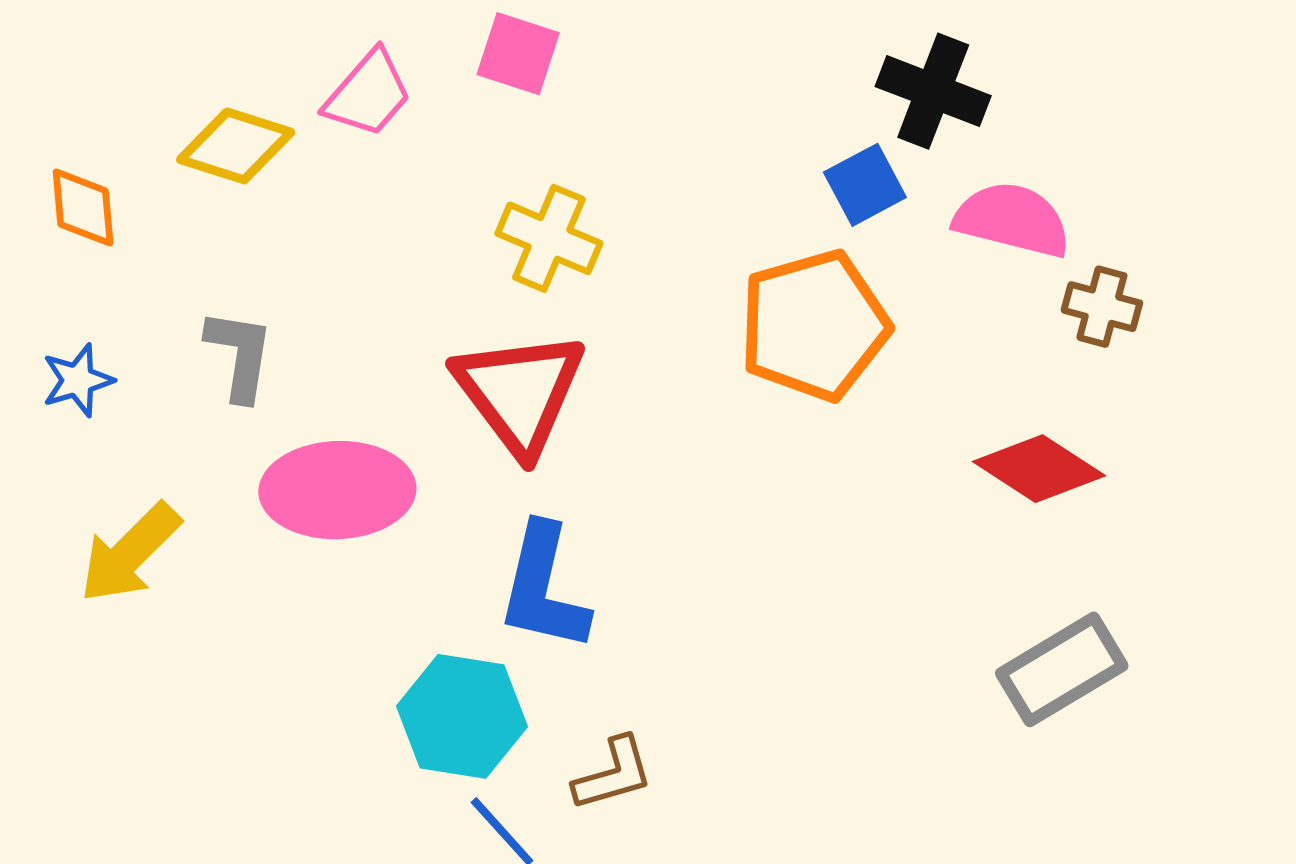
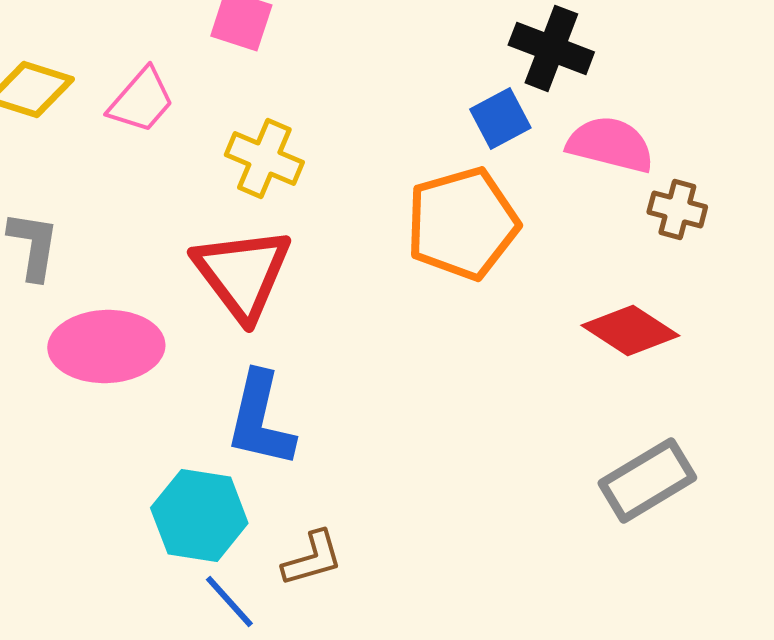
pink trapezoid: (368, 94) -> (141, 100), moved

